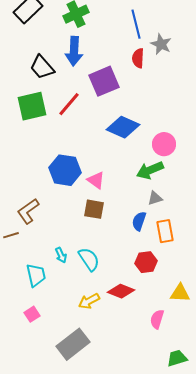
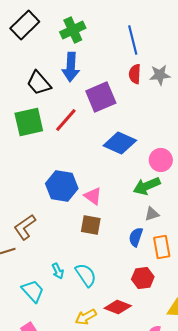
gray star: (161, 44) -> (160, 75), moved, turned -30
cyan trapezoid: (36, 275) -> (33, 291), turned -30

